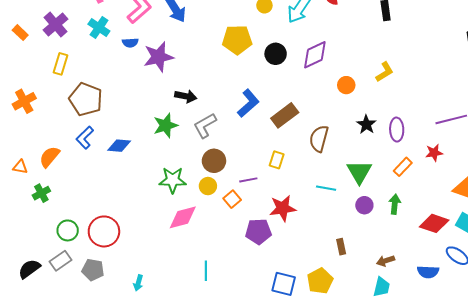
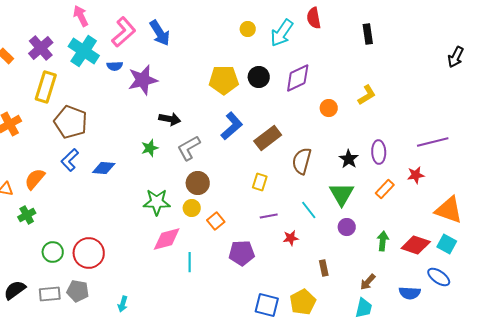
cyan cross: (99, 28) -> (84, 51), size x1.4
yellow pentagon: (237, 40) -> (224, 80), moved
yellow rectangle: (61, 64) -> (46, 87), size x1.4
black star: (366, 124) -> (349, 159), moved
green star: (166, 125) -> (150, 148), size x0.7
purple line: (248, 180) -> (269, 216), moved
cyan line: (326, 188) -> (309, 210), turned 42
green arrow: (395, 204) -> (383, 241), moved
red star: (283, 208) -> (291, 238), moved, size x0.6
gray rectangle: (61, 261) -> (50, 294), moved, turned 30
brown arrow: (386, 261) -> (368, 282), turned -30
cyan line: (206, 271) -> (190, 262), moved

